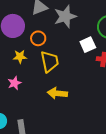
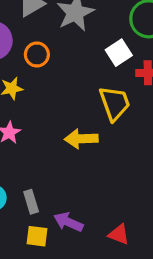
yellow trapezoid: (50, 62) -> (115, 103), moved

